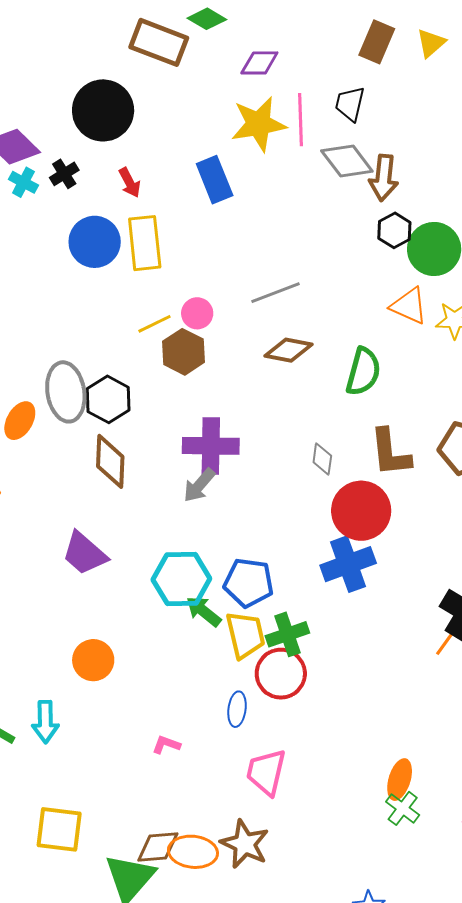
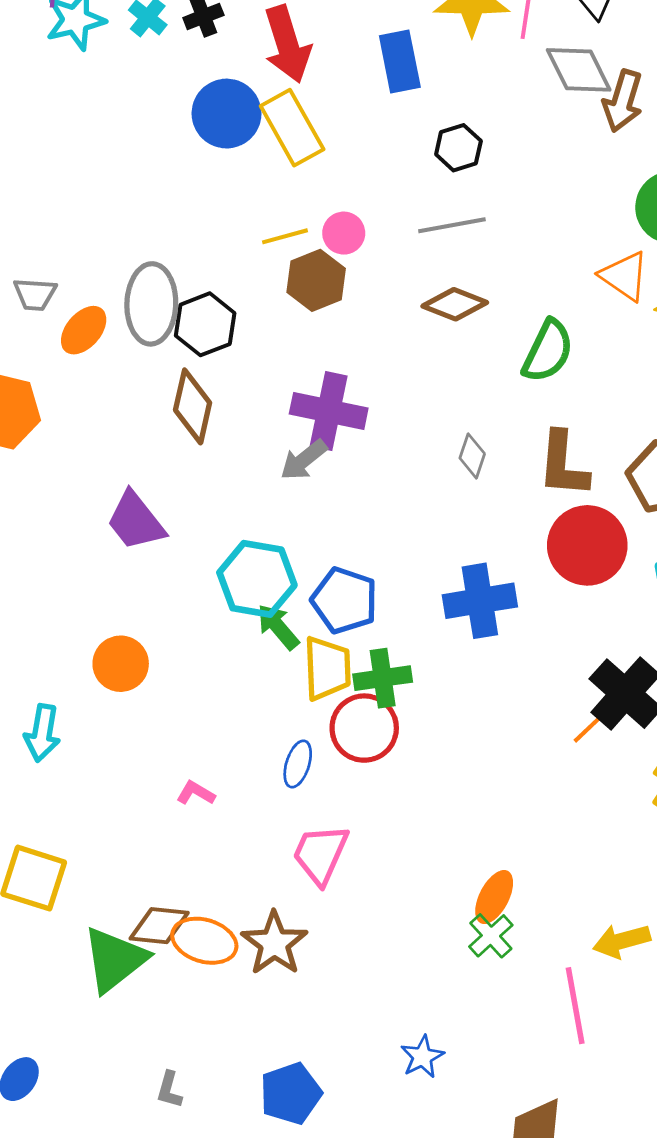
red arrow: (130, 183) -> (287, 44), size x1.8
black hexagon: (394, 230) -> (458, 148), moved
yellow rectangle: (145, 243) -> (292, 128), turned -34
red circle: (361, 511) -> (587, 545), moved

